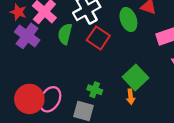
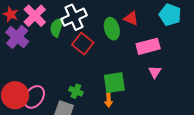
green semicircle: (65, 34) -> (57, 27), moved
green square: (136, 77) -> (114, 83), turned 30

